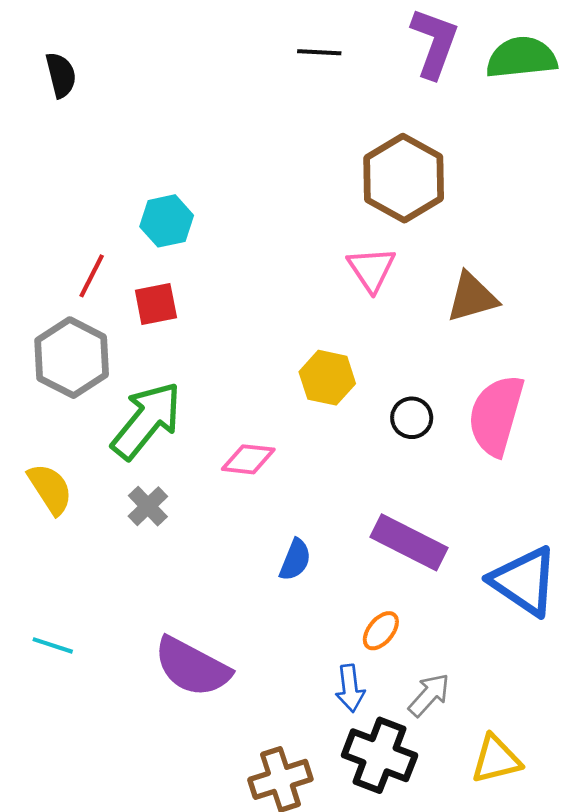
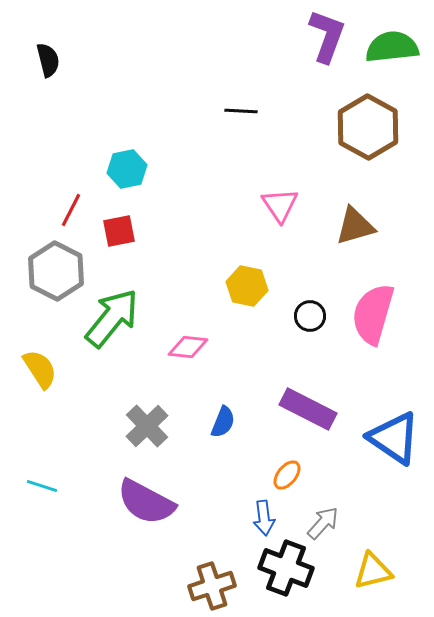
black line: (319, 52) -> (241, 111), moved
brown hexagon: (404, 178) -> (368, 127), moved
gray cross: (148, 506) -> (147, 426), moved, size x1.4

